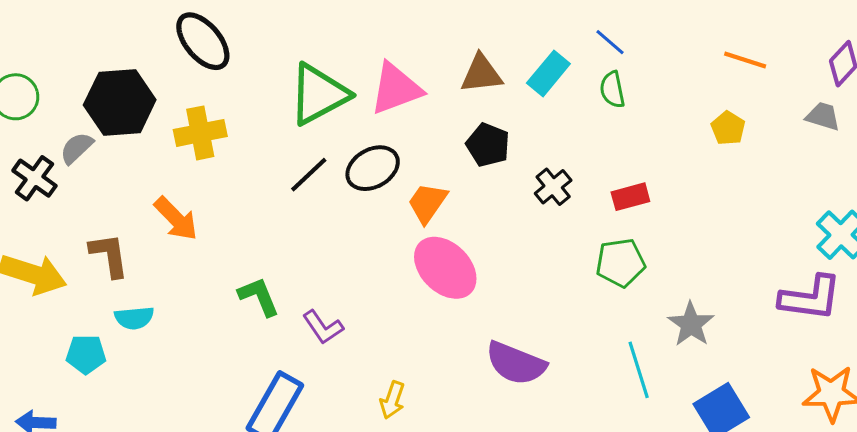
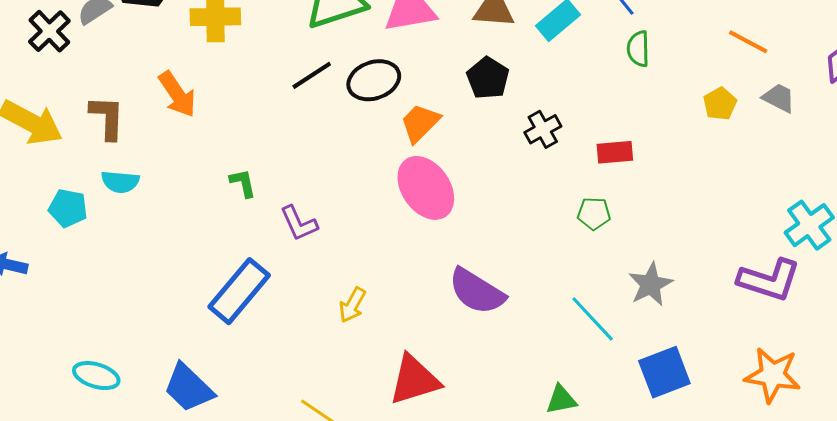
green semicircle: (612, 90) -> (638, 49), moved
gray trapezoid: (823, 116) -> (779, 98), moved
green pentagon: (621, 263) -> (594, 214), size x0.7
green L-shape: (259, 297) -> (243, 183), size x0.7
cyan line: (639, 370) -> (593, 319), turned -36

